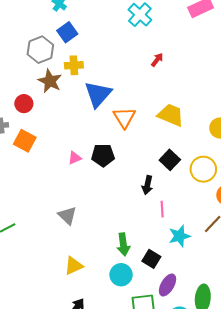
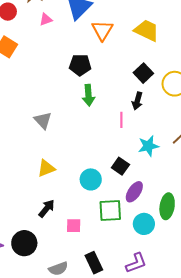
pink triangle: (75, 158) -> (46, 19), moved
black arrow: (147, 185) -> (137, 101), moved
pink line: (162, 209) -> (121, 120), moved
green arrow: (123, 244) -> (88, 95), moved

